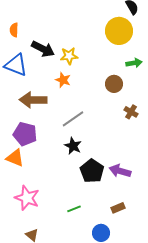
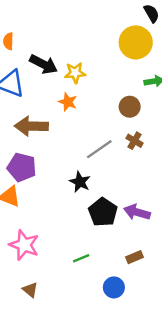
brown cross: (131, 112) -> (134, 141), moved
gray line: (73, 119) -> (99, 149), moved

